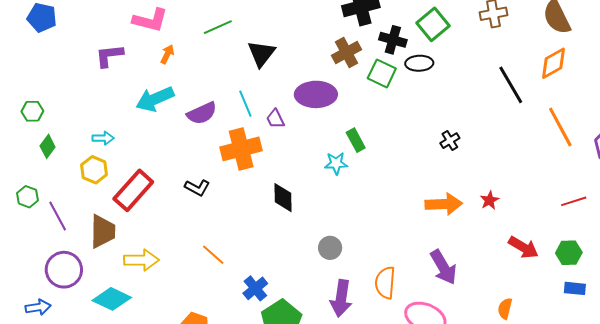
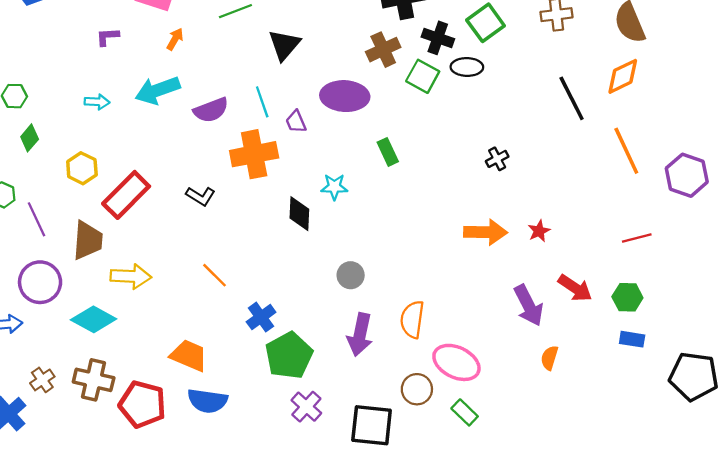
purple L-shape: (109, 56) -> (107, 37), size x0.7
cyan arrow: (103, 138) -> (97, 102), moved
cyan star: (336, 163) -> (334, 187), moved
purple arrow: (443, 267) -> (529, 305), moved

